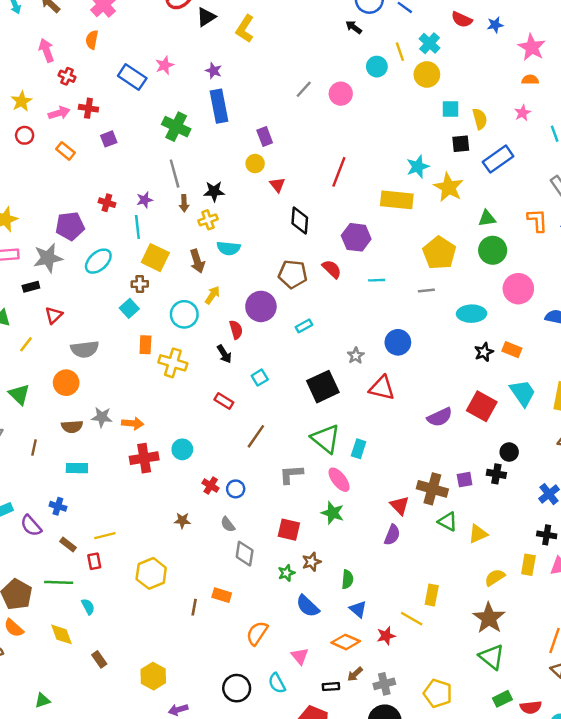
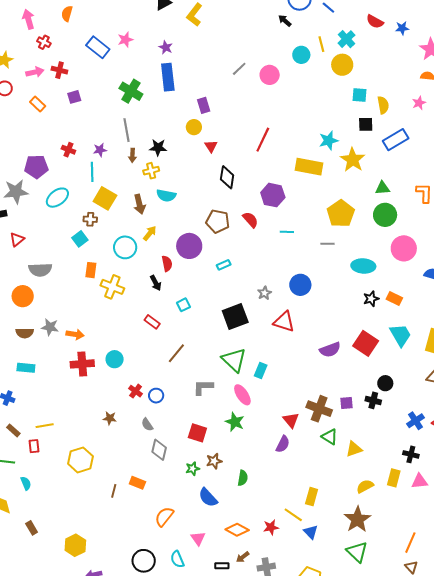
blue triangle: (358, 609) -> (311, 532), moved

